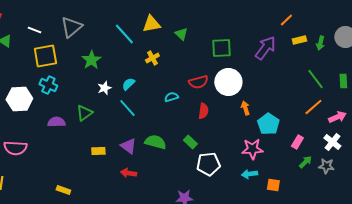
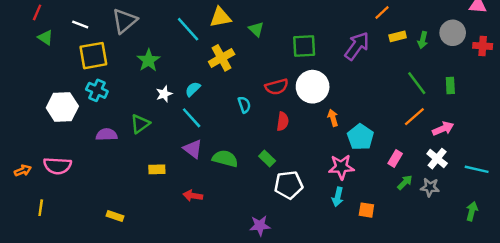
yellow cross: (152, 58) -> (222, 58), size x1.5
cyan semicircle: (171, 97) -> (244, 105), turned 88
purple triangle: (128, 146) -> (193, 149), moved
cyan arrow: (249, 174) -> (338, 197), turned -70

